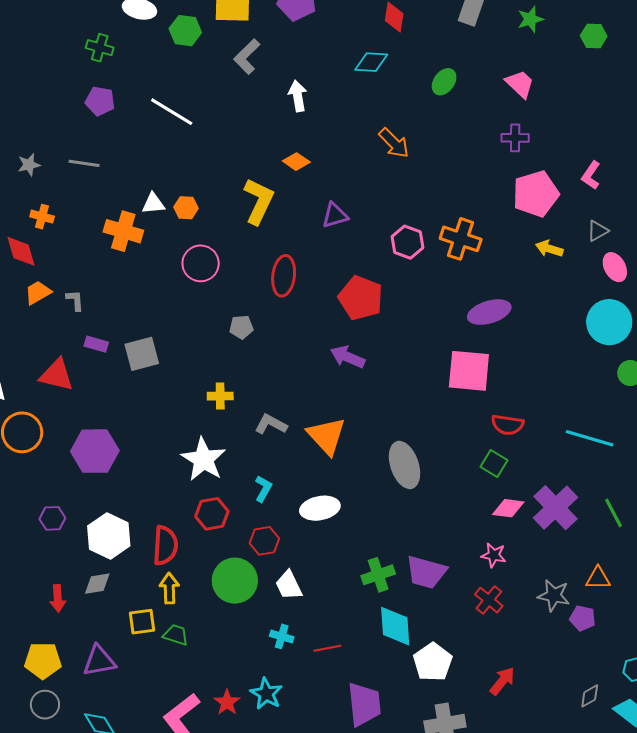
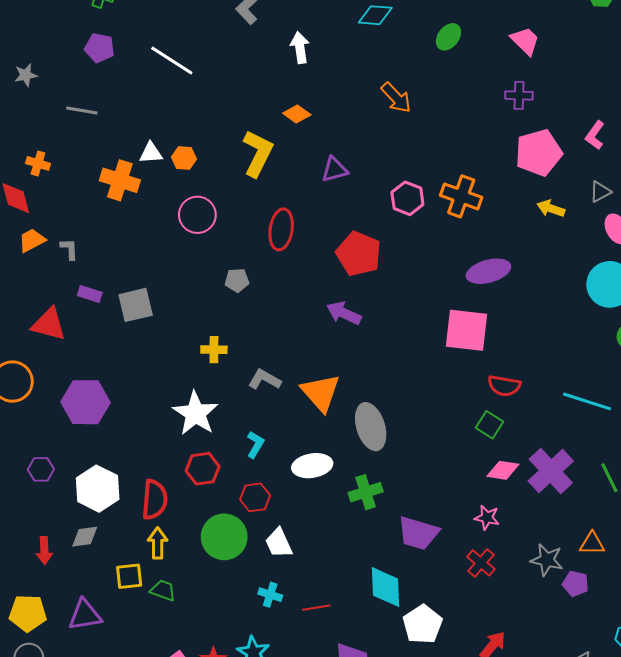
gray star: (29, 165) -> (26, 75), moved
gray ellipse: (404, 465) -> (371, 427), moved
green cross: (378, 575) -> (366, 492), moved

